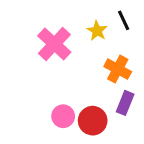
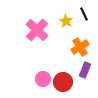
orange cross: (118, 69) -> (80, 47), turned 30

